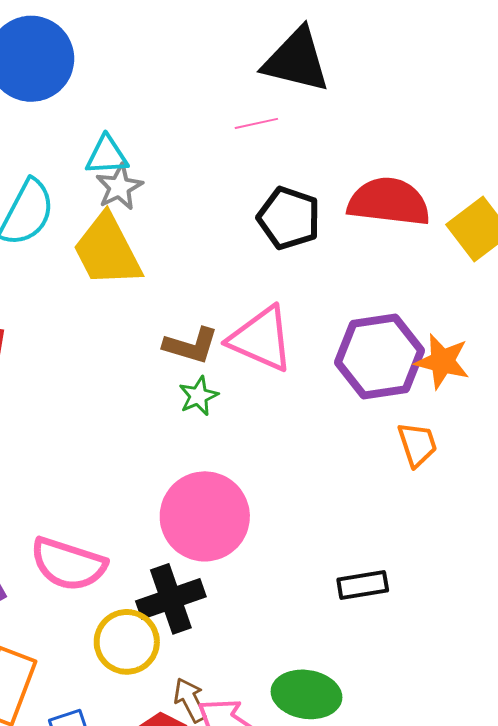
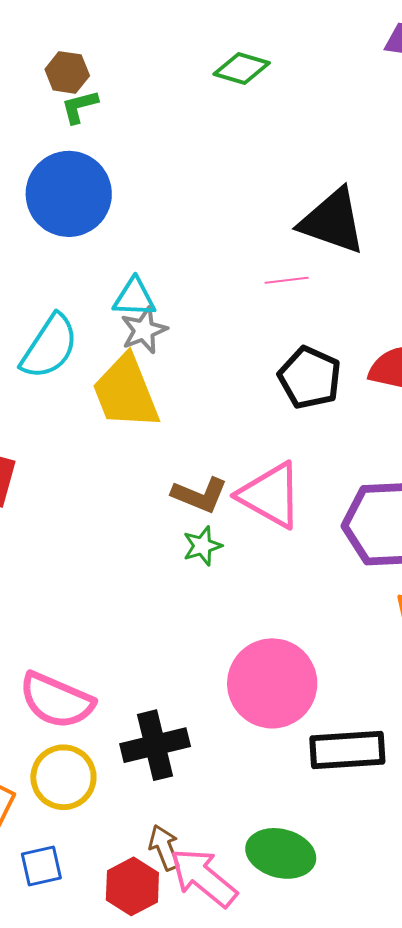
pink circle: (205, 516) -> (272, 683), moved
black rectangle: (363, 585) -> (347, 750), size x1.5
yellow circle: (127, 642) -> (63, 777), moved

